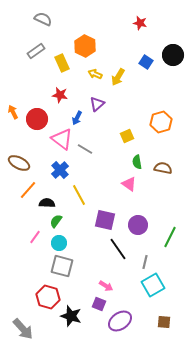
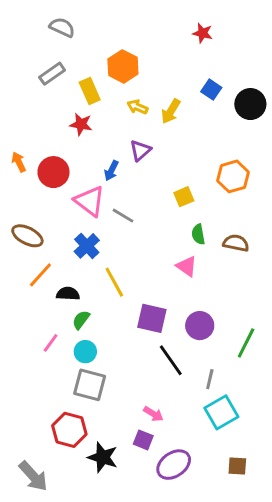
black circle: (173, 55) -> (250, 104), moved
red star: (60, 95) -> (81, 124), moved

